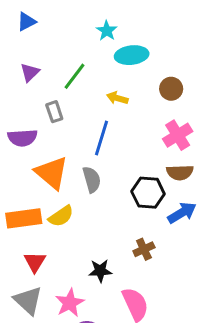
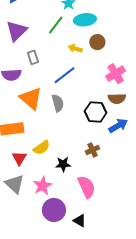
purple triangle: (30, 72) -> (17, 31), size x1.6
green line: (74, 76) -> (56, 25), moved
brown circle: (171, 89) -> (97, 42), moved
blue line: (102, 138) -> (64, 75), turned 35
yellow semicircle: (61, 216) -> (42, 148), moved

